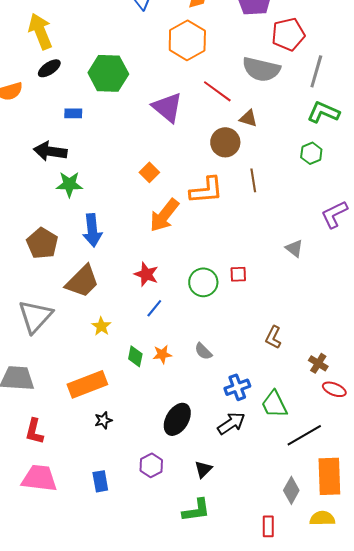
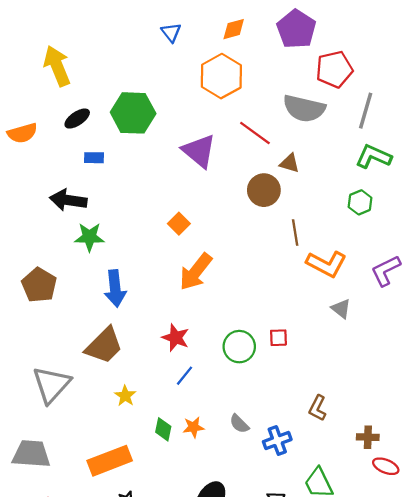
black ellipse: (49, 68) -> (77, 119), moved
orange L-shape: (206, 190) -> (326, 264), moved, turned 33
brown pentagon: (42, 243) -> (39, 285), moved
brown cross: (318, 363) -> (368, 437), turned -30
blue cross: (237, 387) -> (277, 441), moved

